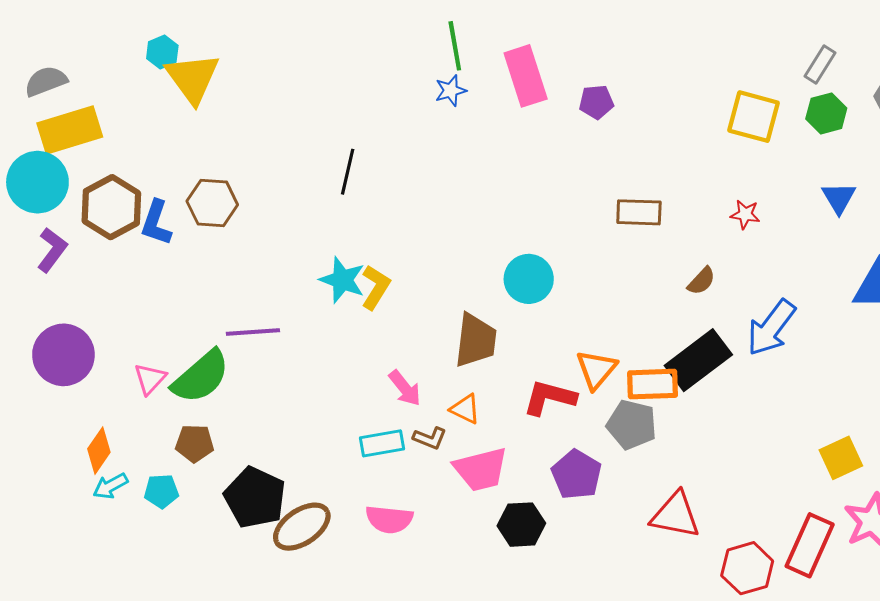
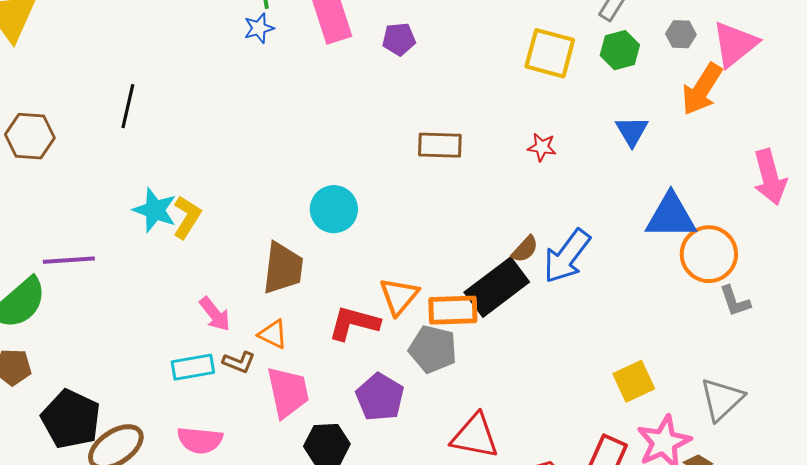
black line: (348, 172) -> (128, 106), moved
brown semicircle: (701, 281) -> (525, 249), moved
pink trapezoid: (481, 469) -> (288, 392), turned -88

